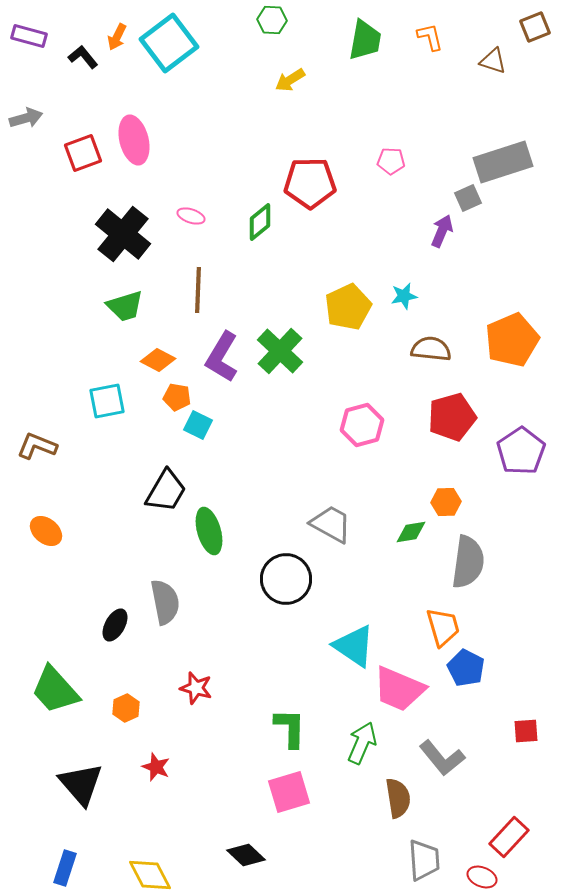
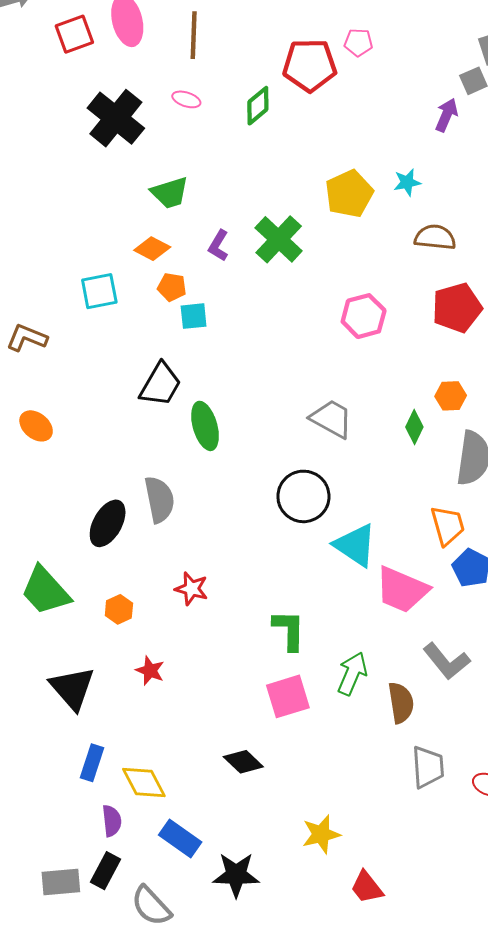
pink pentagon: (391, 161) -> (358, 42), moved
brown line: (198, 290) -> (194, 35), moved
green trapezoid: (125, 306) -> (170, 193), moved
purple L-shape: (222, 357) -> (218, 246), size x0.6
cyan square: (198, 425) -> (194, 316), turned -32
green diamond: (411, 532) -> (414, 427), turned -56
black circle: (286, 579) -> (303, 496), moved
black ellipse: (115, 625) -> (108, 523), size x1.4
green arrow: (362, 743) -> (352, 674), moved
blue rectangle: (65, 868) -> (92, 763), moved

